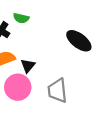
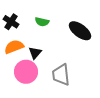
green semicircle: (21, 18) -> (42, 22), moved

